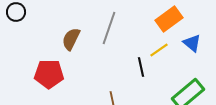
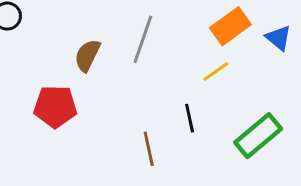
blue triangle: (192, 43) -> (279, 38), moved
black line: (141, 67) -> (190, 118), moved

